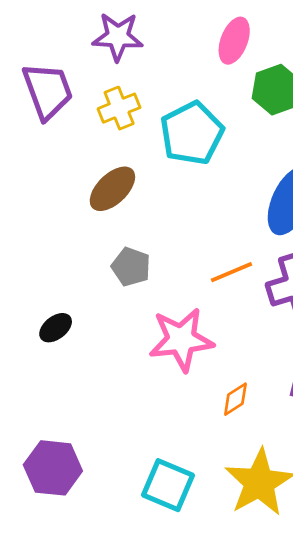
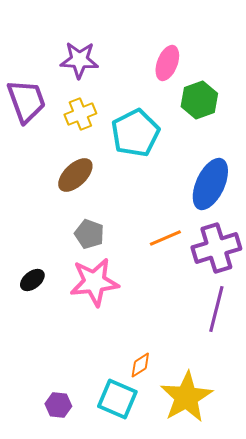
pink star: (181, 340) -> (94, 282), moved
orange diamond: (235, 399) -> (140, 365), moved
purple hexagon: (53, 468) -> (58, 405), moved, size x0.6

